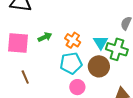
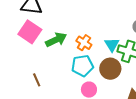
green arrow: (45, 37) -> (56, 40), size x1.5
pink square: (18, 43) -> (30, 32), moved, turned 30

